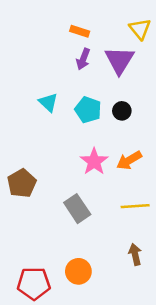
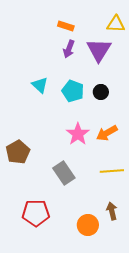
yellow triangle: (140, 29) -> (116, 24), turned -48
orange circle: (78, 271) -> (88, 225), moved
red pentagon: (34, 283) -> (36, 213), moved

